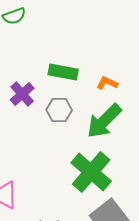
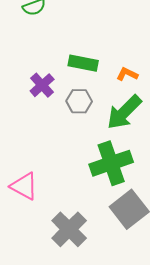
green cross: (91, 172) -> (111, 163), turned 30

